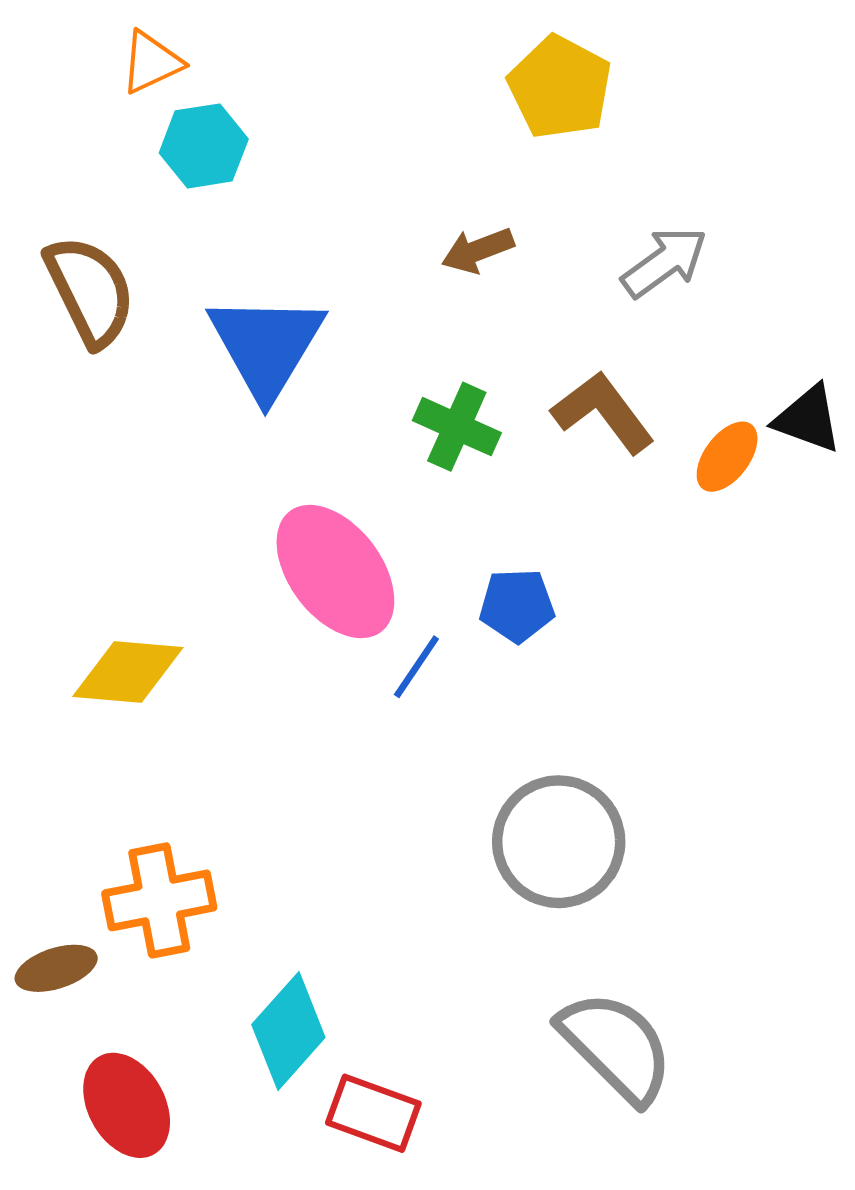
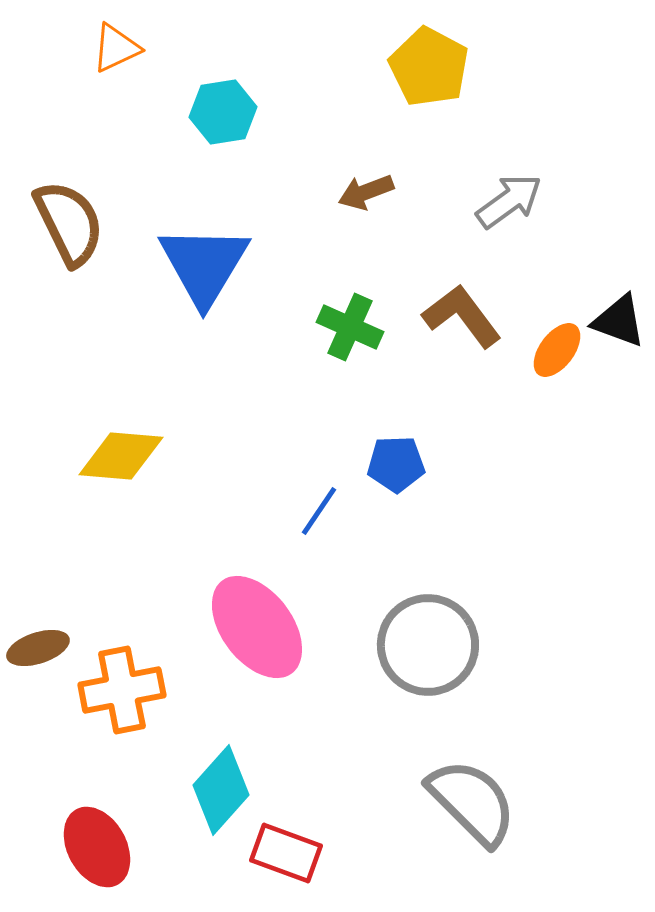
cyan hexagon: (204, 146) -> (223, 112), moved
pink ellipse: (335, 572) -> (257, 627), moved
yellow diamond: (128, 672) -> (121, 456), moved
brown ellipse: (56, 968) -> (38, 648), moved

